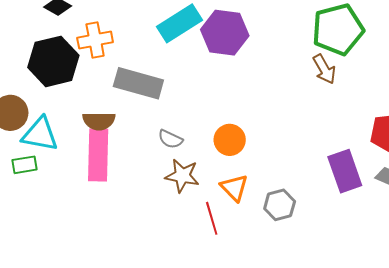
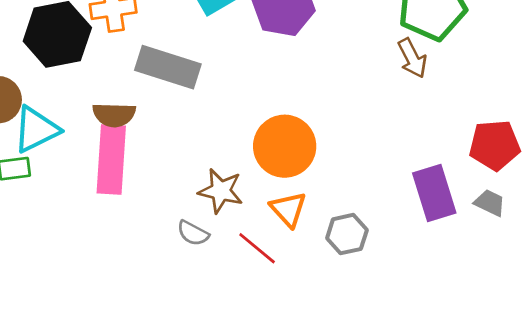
cyan triangle: (40, 134) -> (36, 129), turned -39
gray semicircle: (170, 139) -> (193, 233), moved
orange circle: (230, 140) -> (285, 146), size x1.5
red line: (212, 218) -> (257, 248), turned -36

